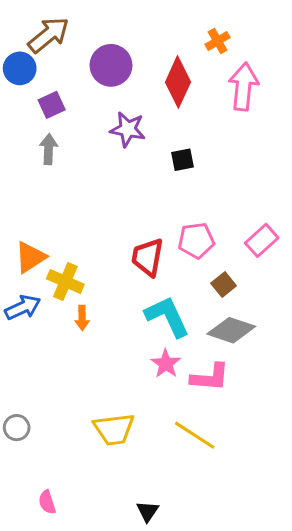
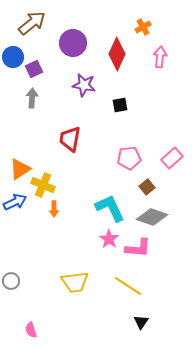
blue circle: (20, 68) -> (13, 57), moved
pink arrow: (243, 87) -> (160, 57), size x0.7
red trapezoid: (148, 257) -> (70, 139), moved
black triangle: (148, 511) -> (141, 322), moved

